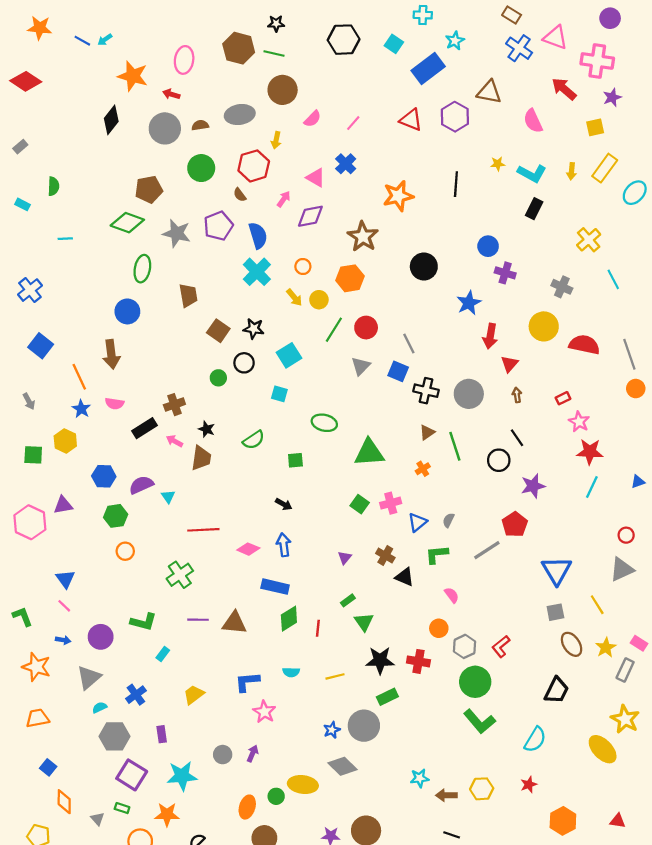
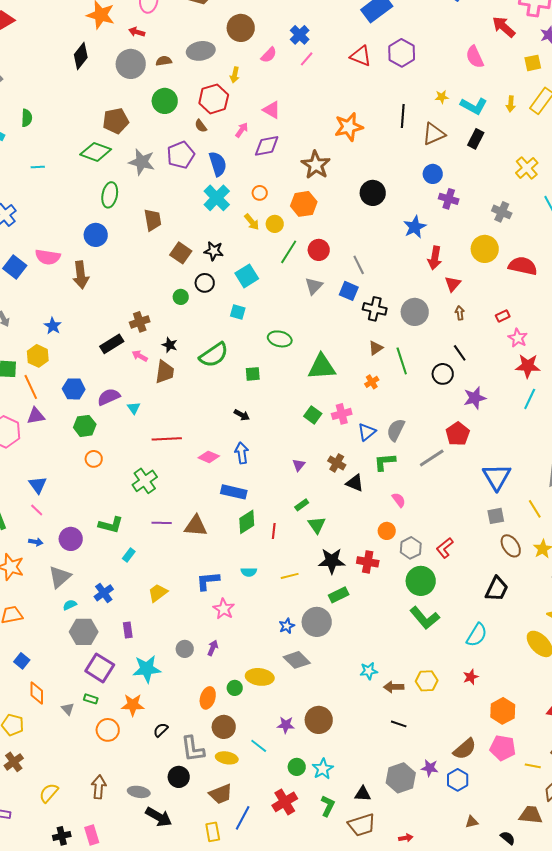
brown triangle: (489, 92) -> (434, 134), moved, turned -35
blue cross: (346, 164) -> (300, 35), moved
orange line: (79, 377) -> (31, 387), moved
pink semicircle: (115, 404) -> (48, 257), moved, size x1.4
green semicircle: (254, 440) -> (214, 355), size x1.4
gray semicircle: (448, 520) -> (396, 430), size x1.6

